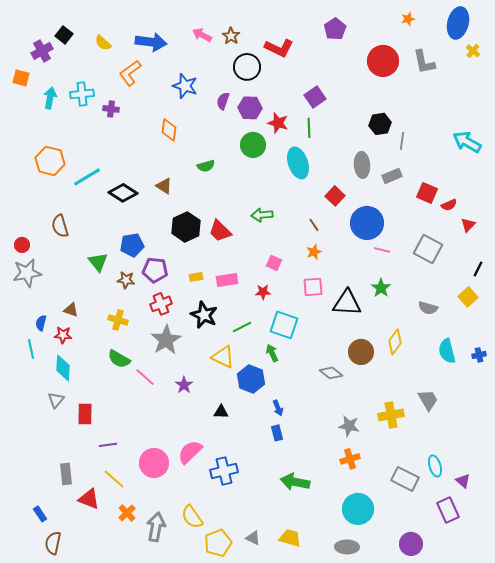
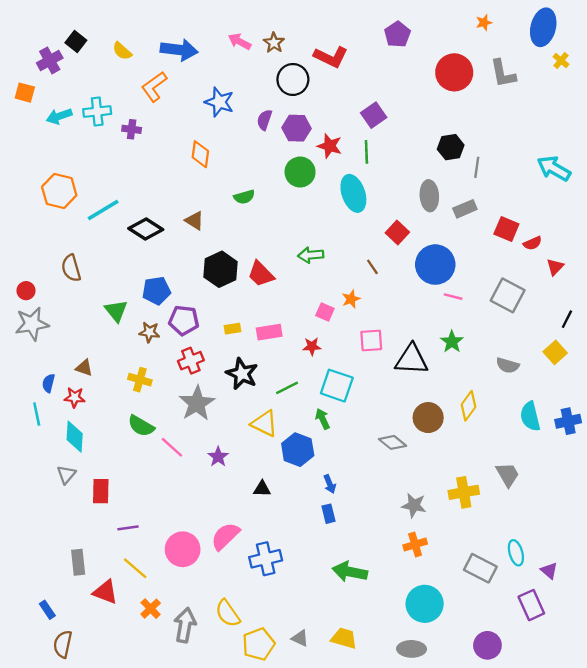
cyan arrow: (50, 98) -> (59, 116), turned -120
orange star: (314, 252) -> (351, 299), moved
blue cross: (479, 355) -> (568, 421), size x1.5

